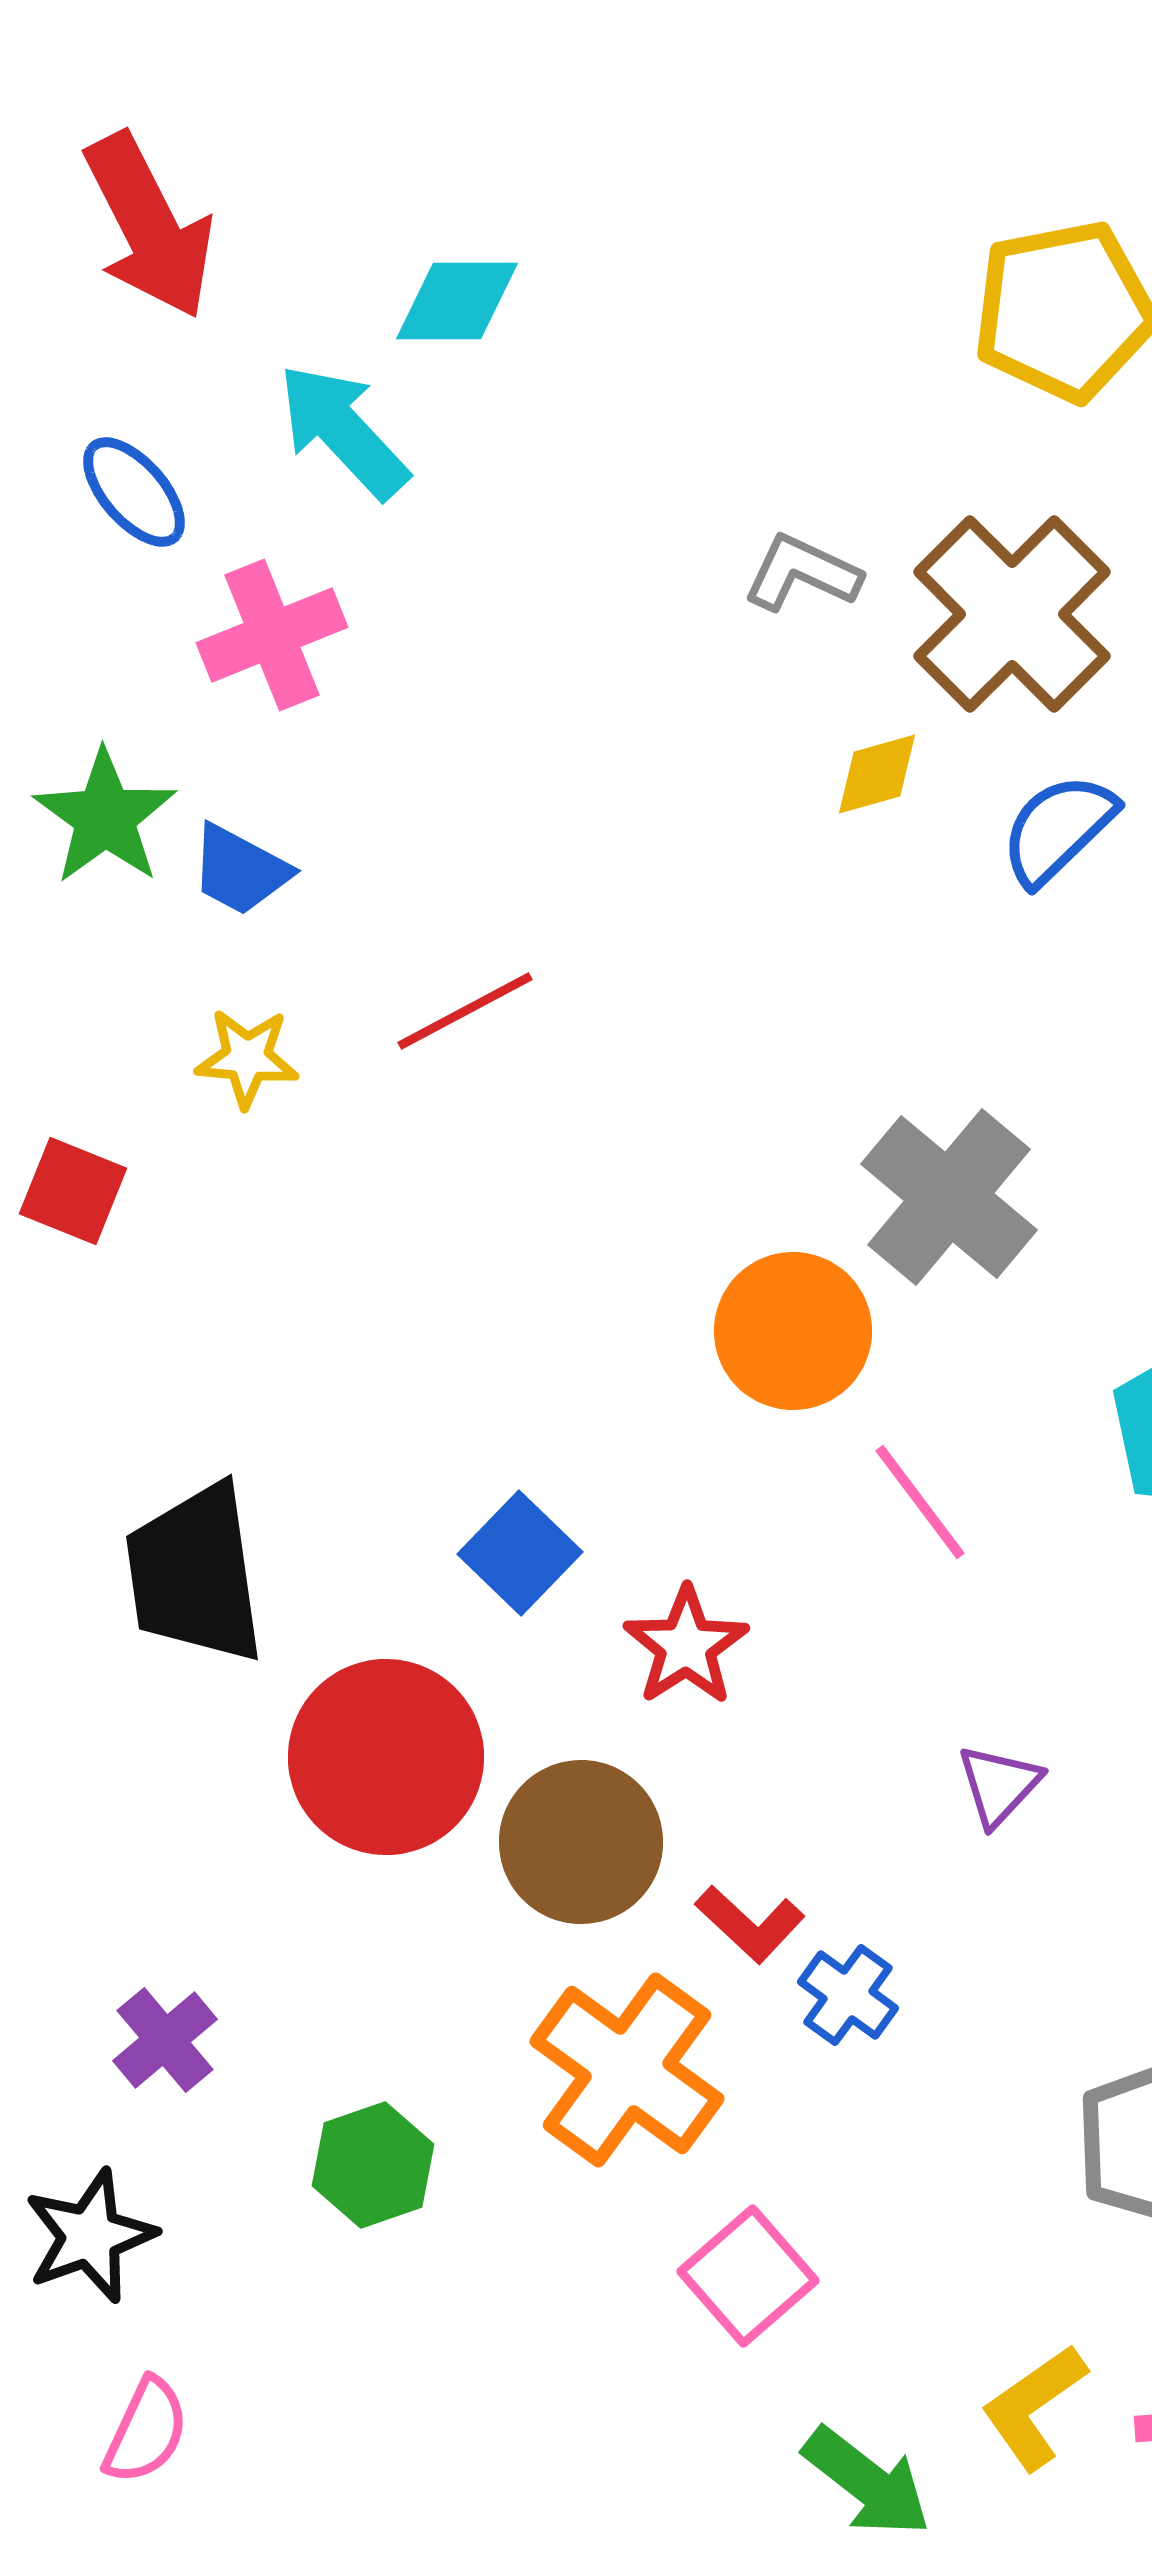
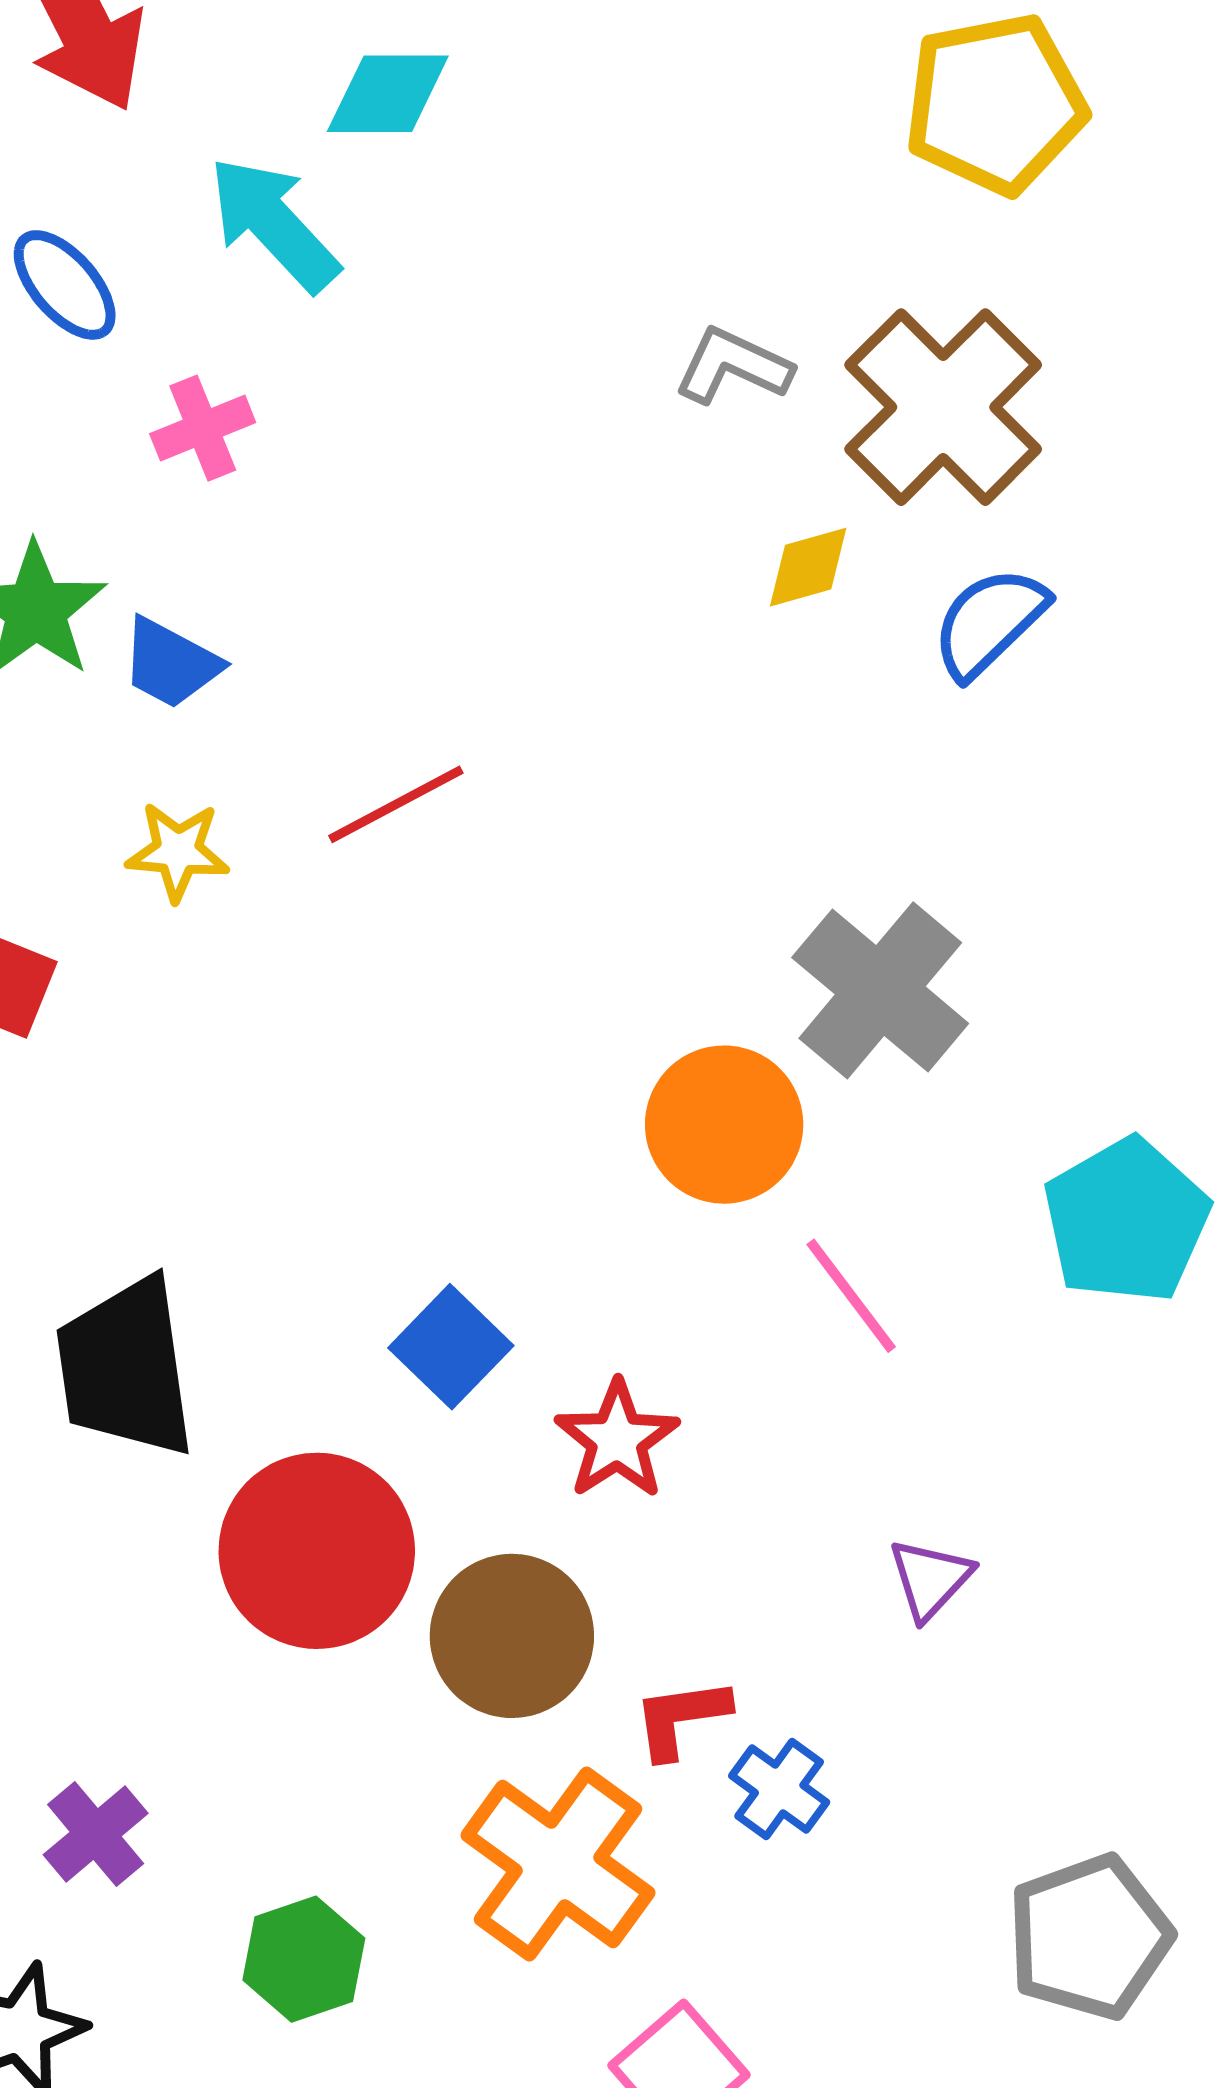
pink cross: (272, 635) -> (203, 428), size x0.7
red L-shape: (750, 1924) -> (681, 1718), turned 129

